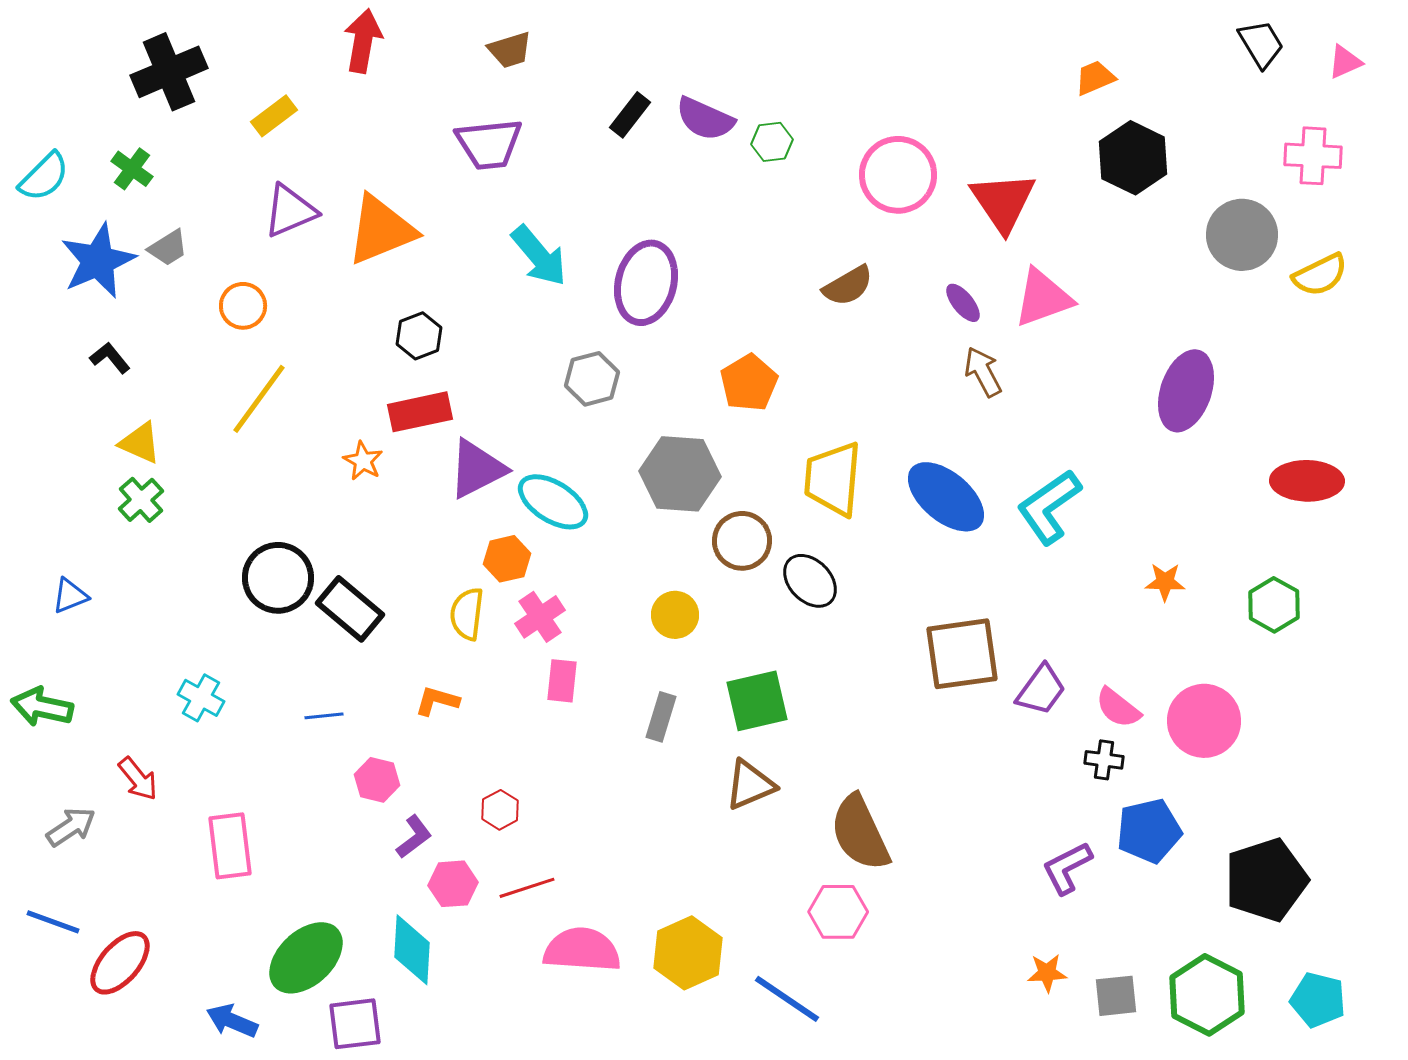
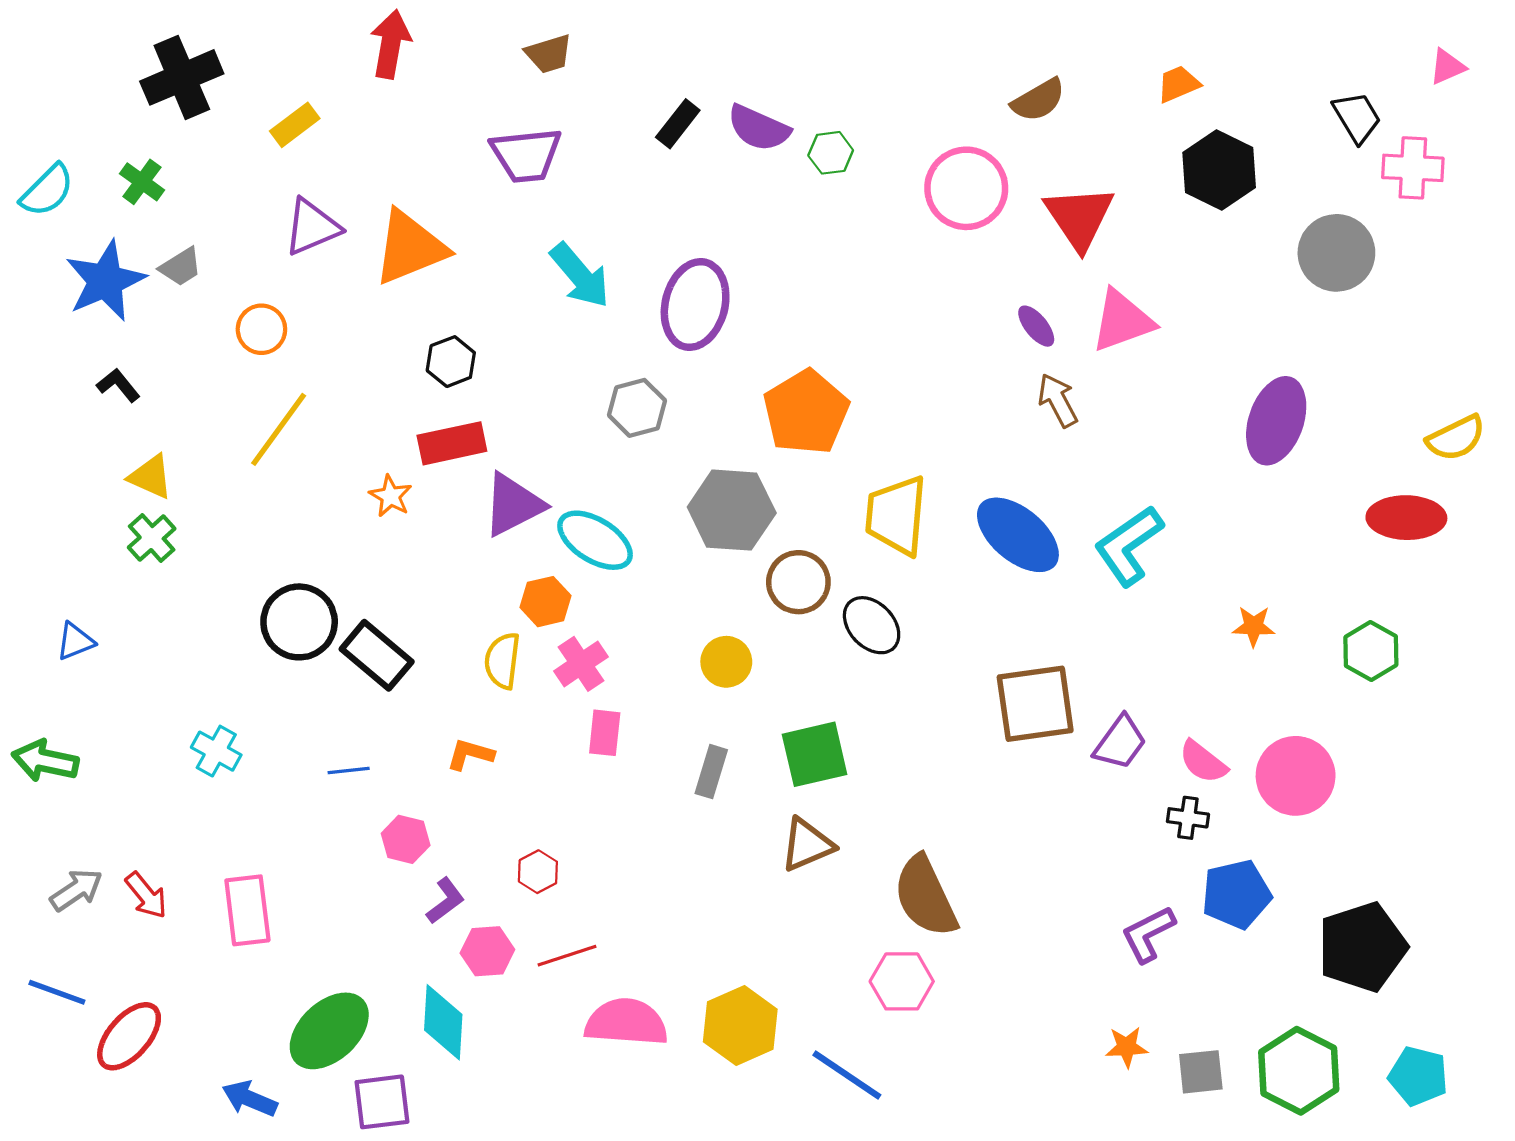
black trapezoid: (1261, 44) -> (1357, 117), moved
yellow semicircle: (1320, 275) -> (1456, 438), moved
brown semicircle: (848, 286) -> (1038, 100), moved
orange pentagon: (749, 383) -> (806, 412), size x1.4
red arrow: (138, 779) -> (146, 895), moved

